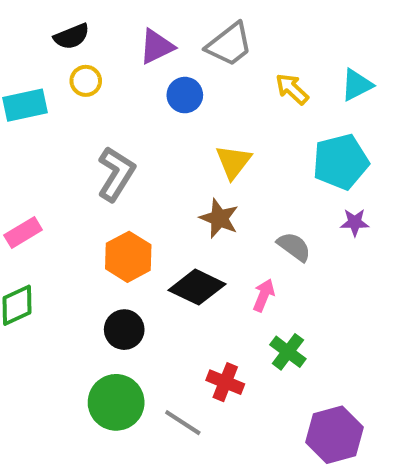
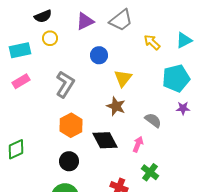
blue circle: (185, 95) -> (99, 55), moved
pink rectangle: (23, 233) -> (21, 81), moved
black diamond: (197, 287) -> (105, 140), turned 36

